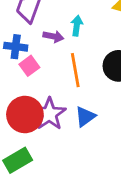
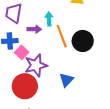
orange line: (75, 70) -> (62, 36), moved
purple star: (49, 114) -> (36, 65), moved, turned 30

